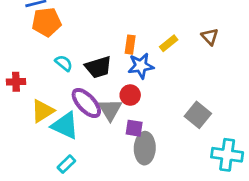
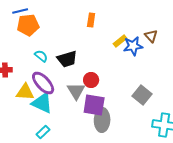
orange rectangle: (130, 45) -> (91, 20), moved
blue star: (141, 66) -> (133, 46), moved
purple ellipse: (86, 103) -> (43, 83), moved
yellow triangle: (42, 111) -> (25, 92), turned 36
purple square: (134, 128) -> (94, 105), size x1.6

